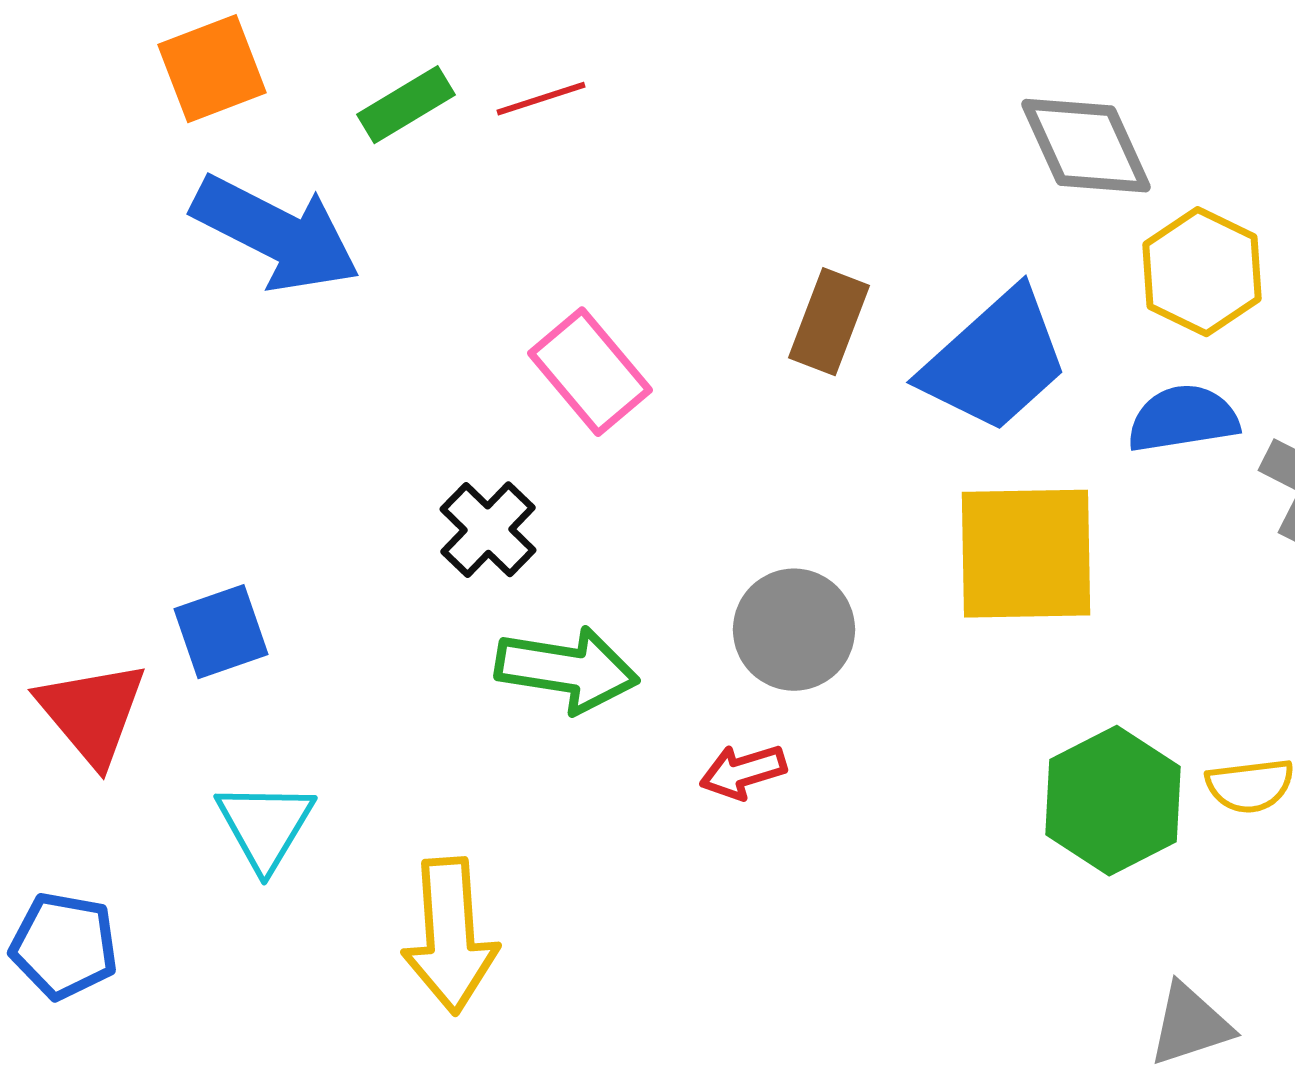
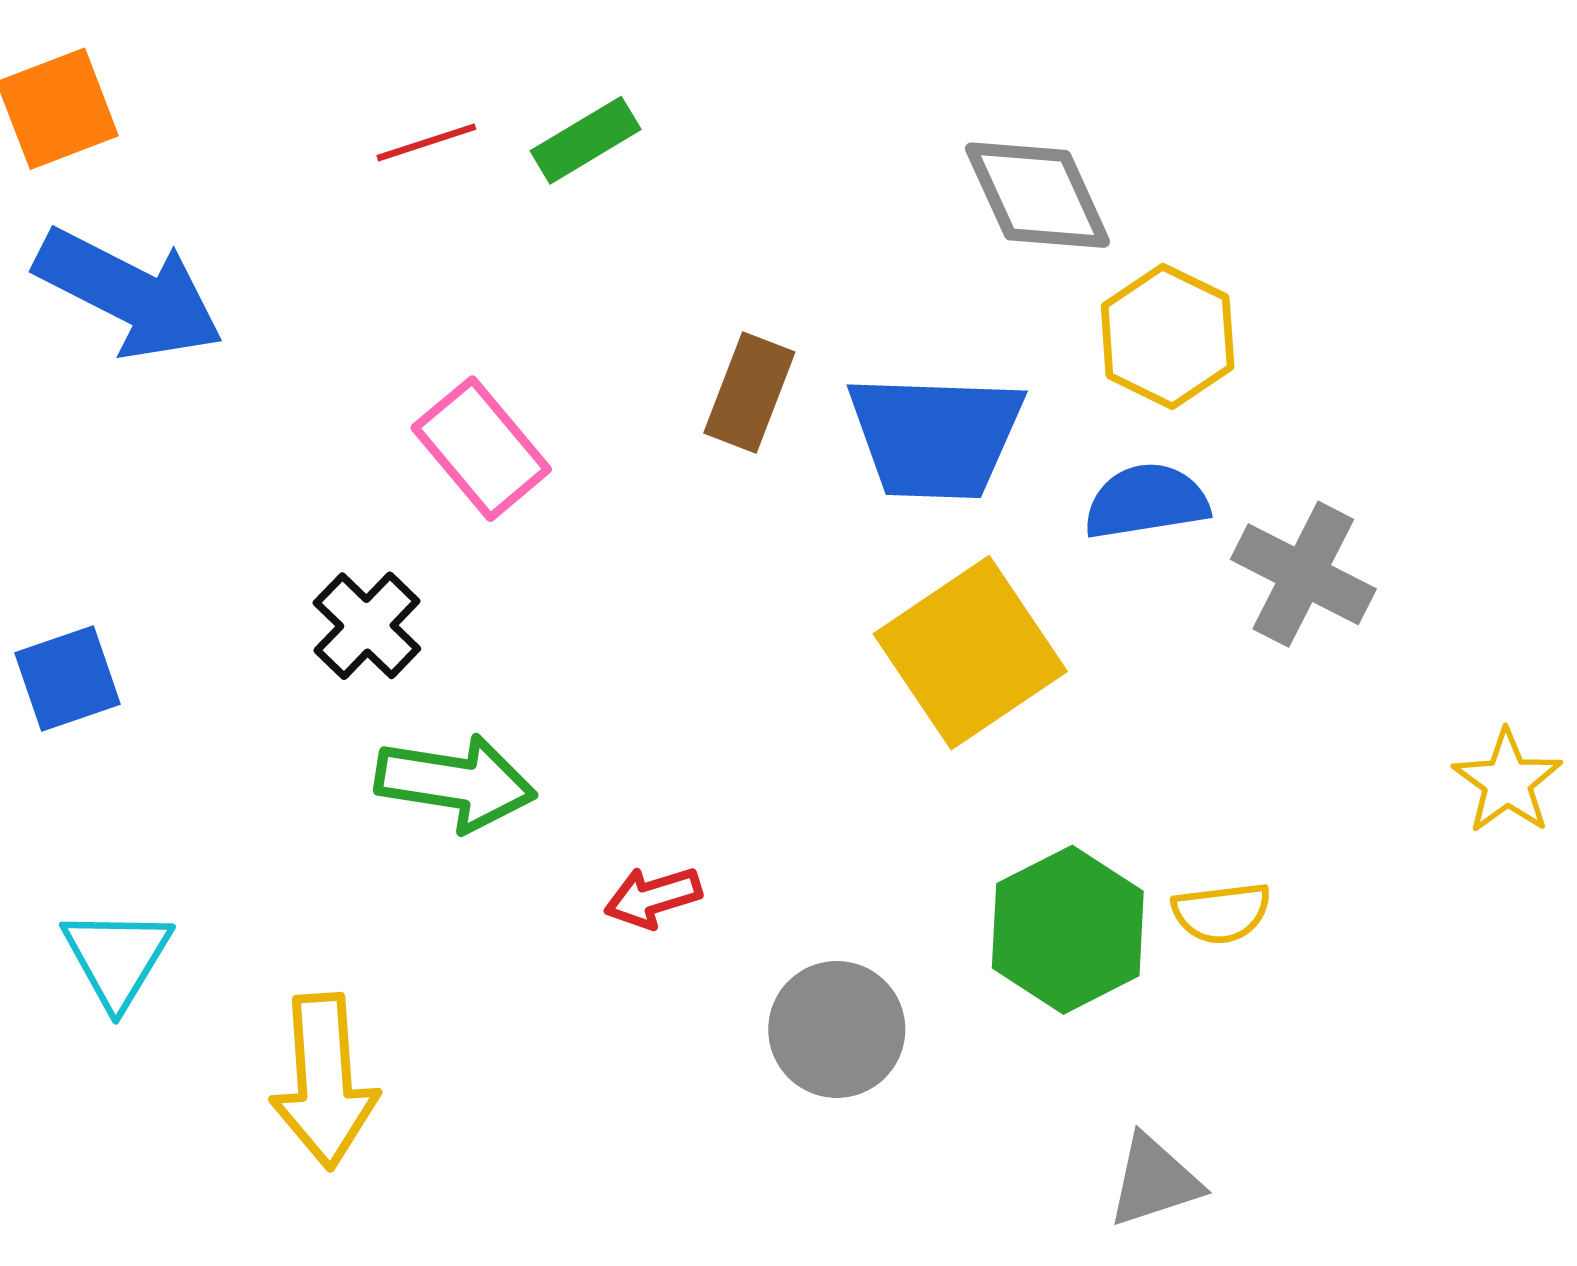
green rectangle: (406, 105) -> (586, 140), moved
blue trapezoid: (995, 361) -> (935, 436), turned 44
yellow square: (1026, 554) -> (970, 653), turned -33
gray circle: (794, 630) -> (837, 1029), moved
blue square: (221, 632) -> (68, 678), moved

